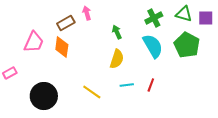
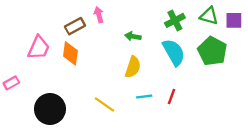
green arrow: (117, 32) -> (133, 36), turned -56

